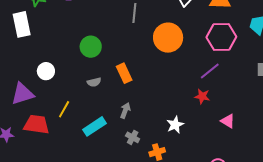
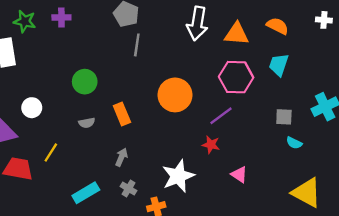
orange circle: (168, 38) -> (175, 95), moved
white star: (175, 125) -> (178, 176), size x1.6
cyan rectangle: (95, 126) -> (86, 193), moved

